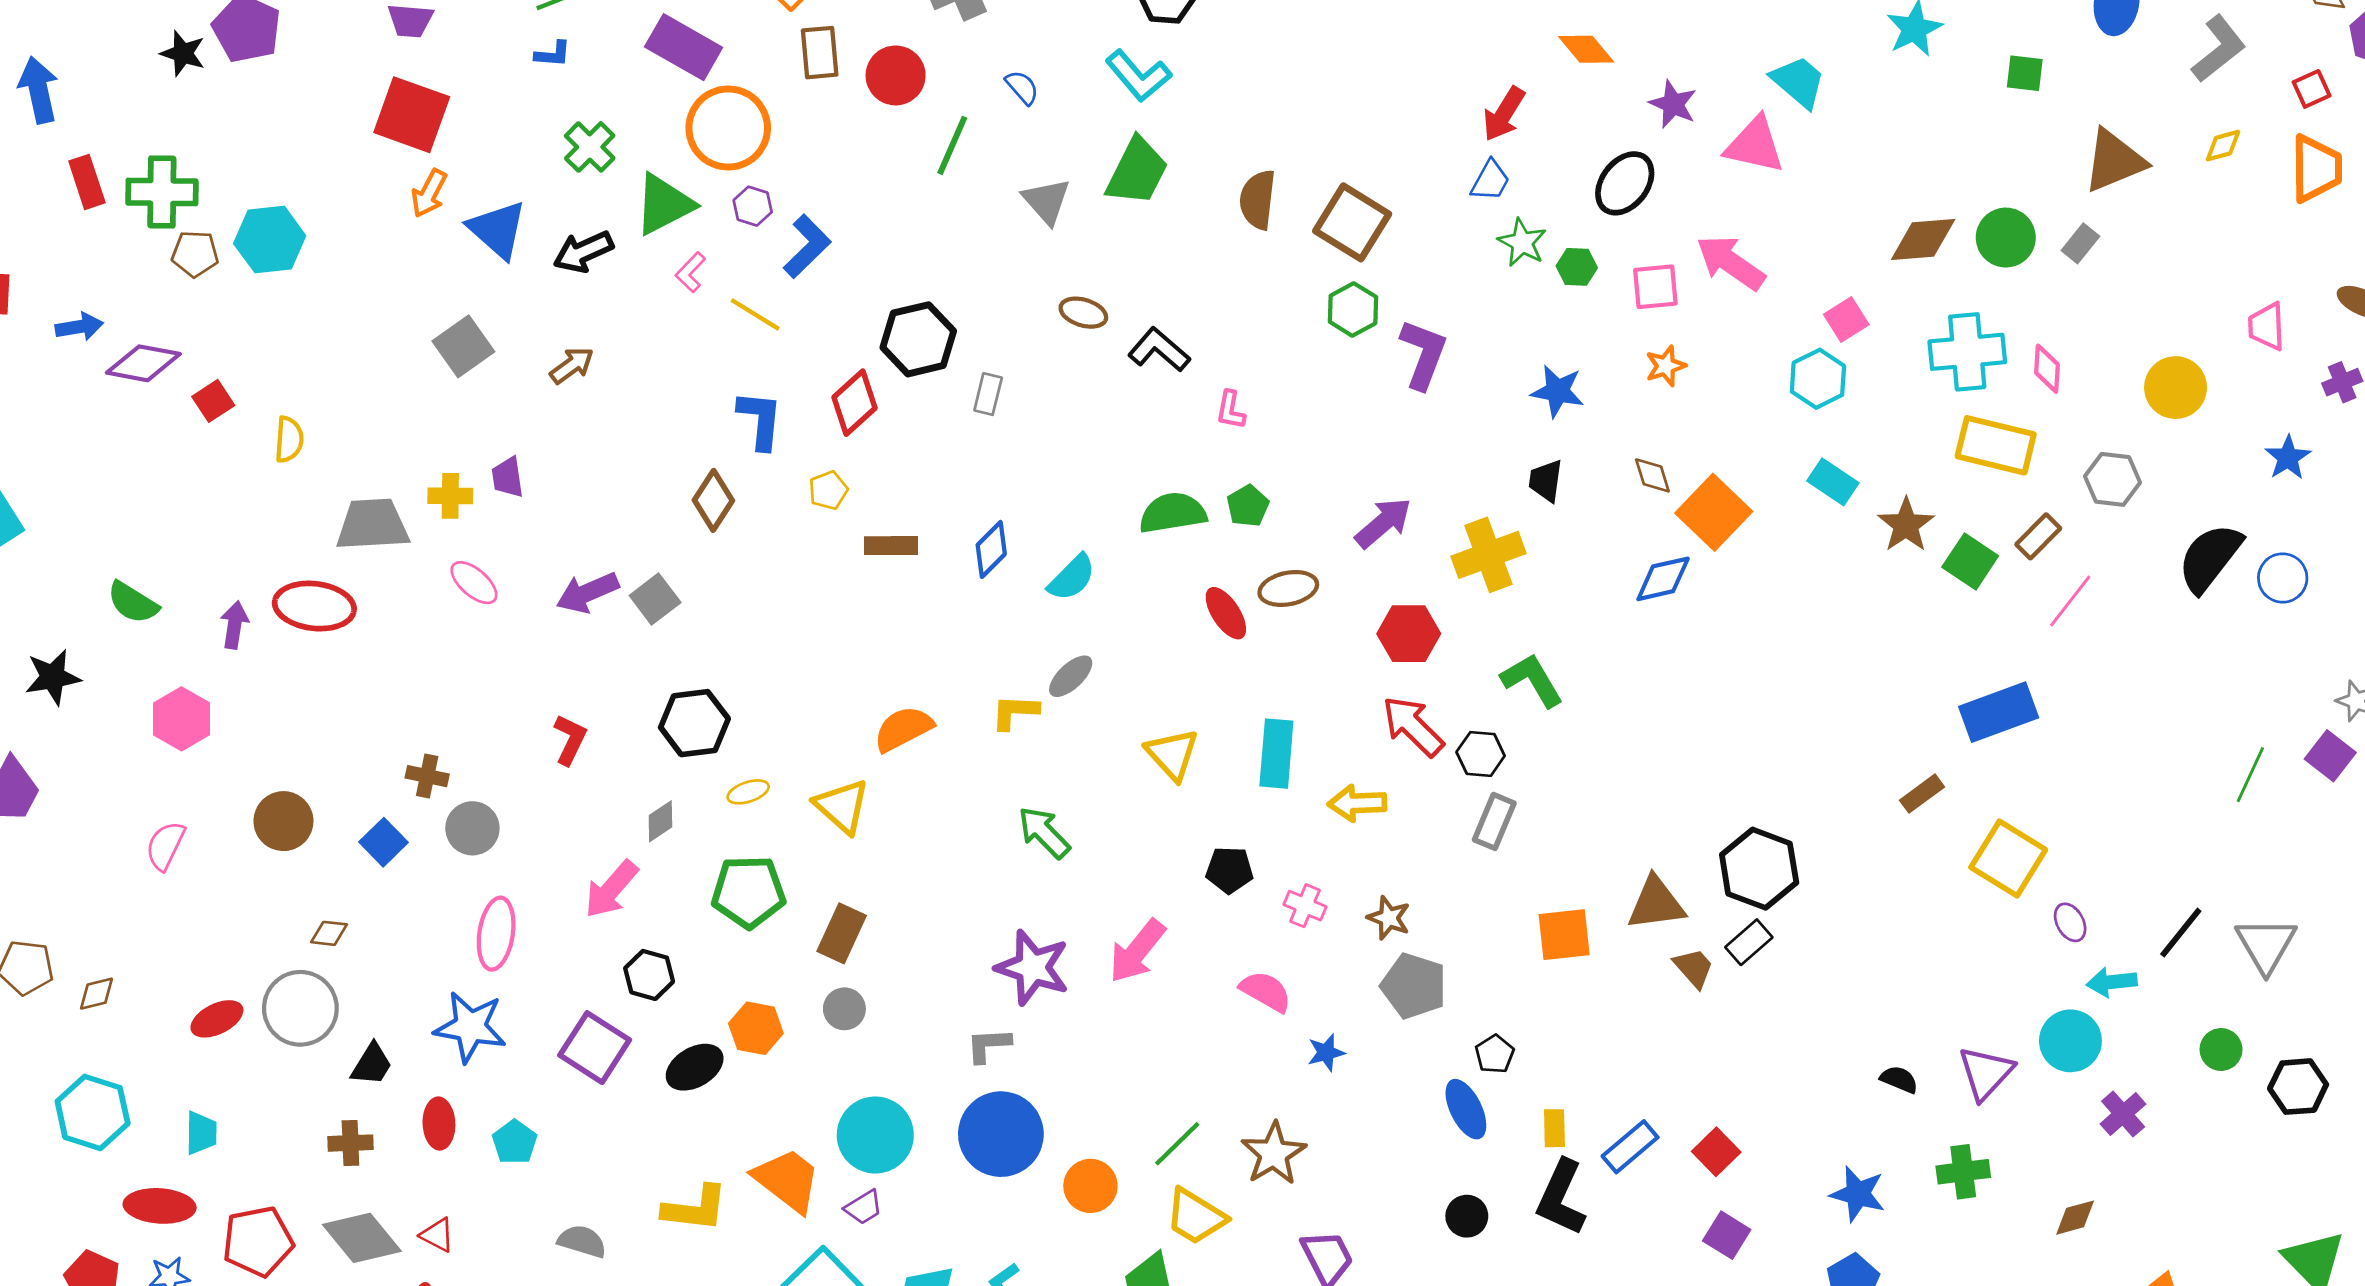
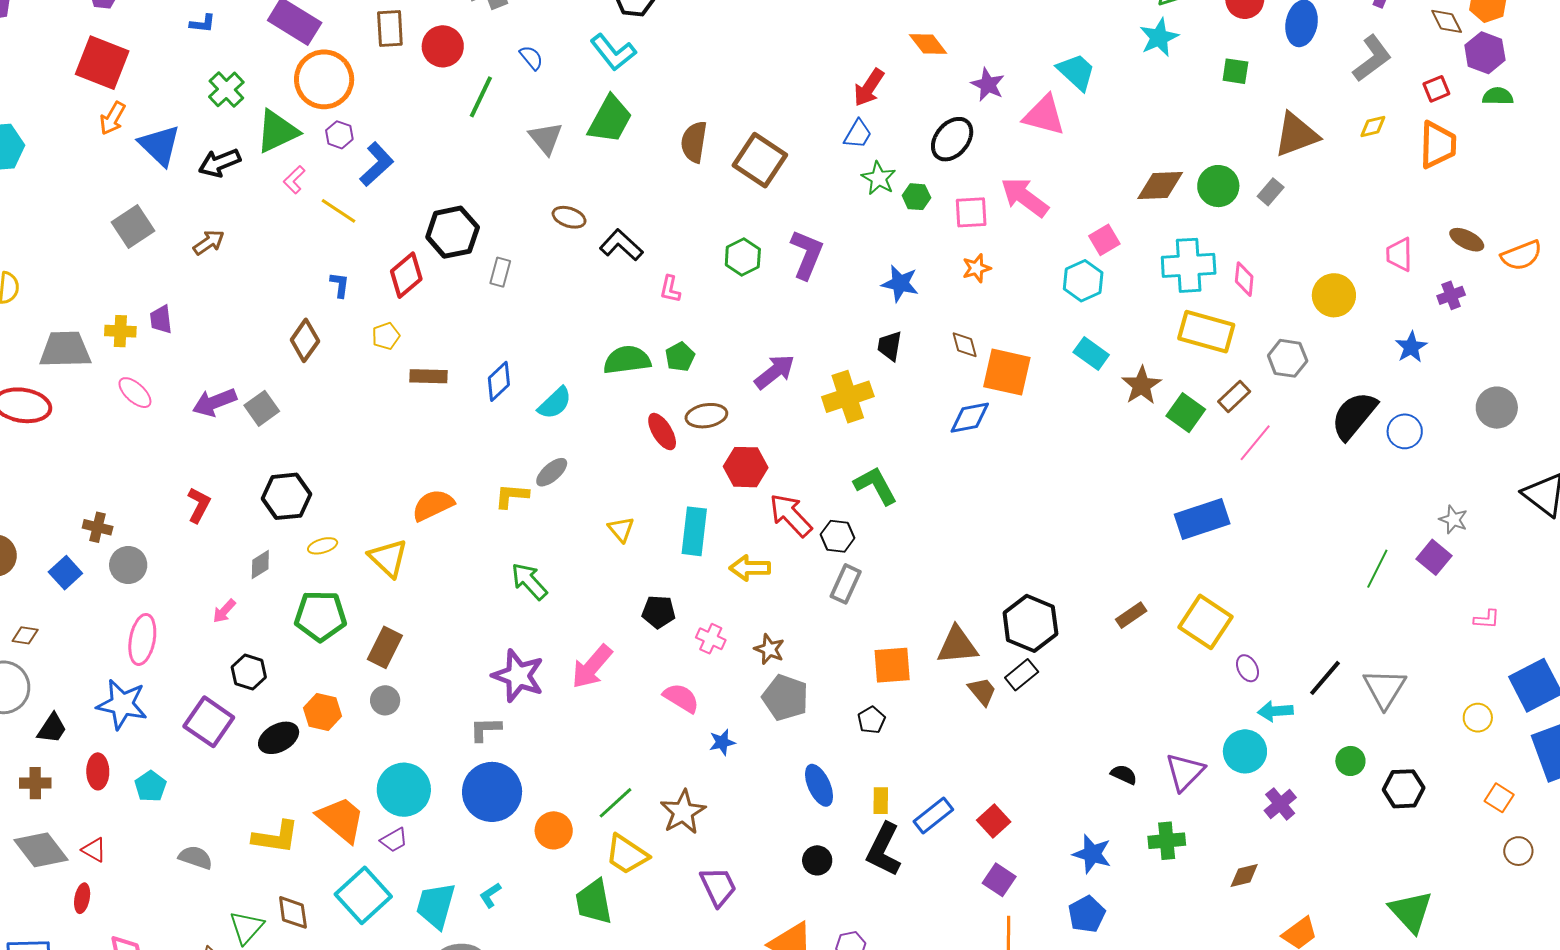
green hexagon: (1353, 309) -> (743, 257), moved
blue L-shape: (760, 420) -> (340, 285), size x0.6
orange square: (1714, 512) -> (1007, 372), turned -33
red hexagon: (1409, 634) -> (746, 467), moved
yellow triangle: (1172, 754) -> (621, 529), size x0.7
brown rectangle: (1922, 794) -> (1131, 615), moved
pink arrow: (611, 889) -> (224, 611), size x0.6
black pentagon: (1495, 1054) -> (871, 720), moved

